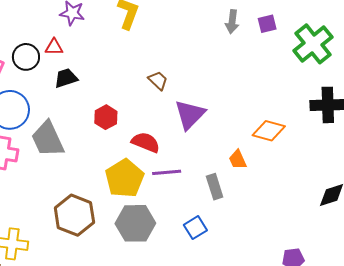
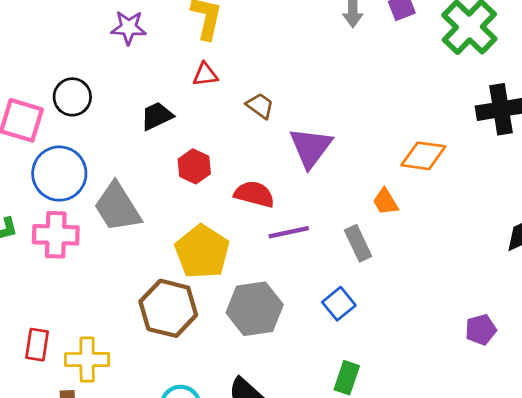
red triangle: (54, 47) -> (205, 74), moved
black trapezoid: (66, 78) -> (157, 116), moved
yellow pentagon: (125, 178) -> (202, 252), moved

